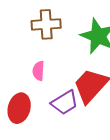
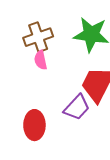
pink semicircle: (38, 71) -> (41, 60), moved

